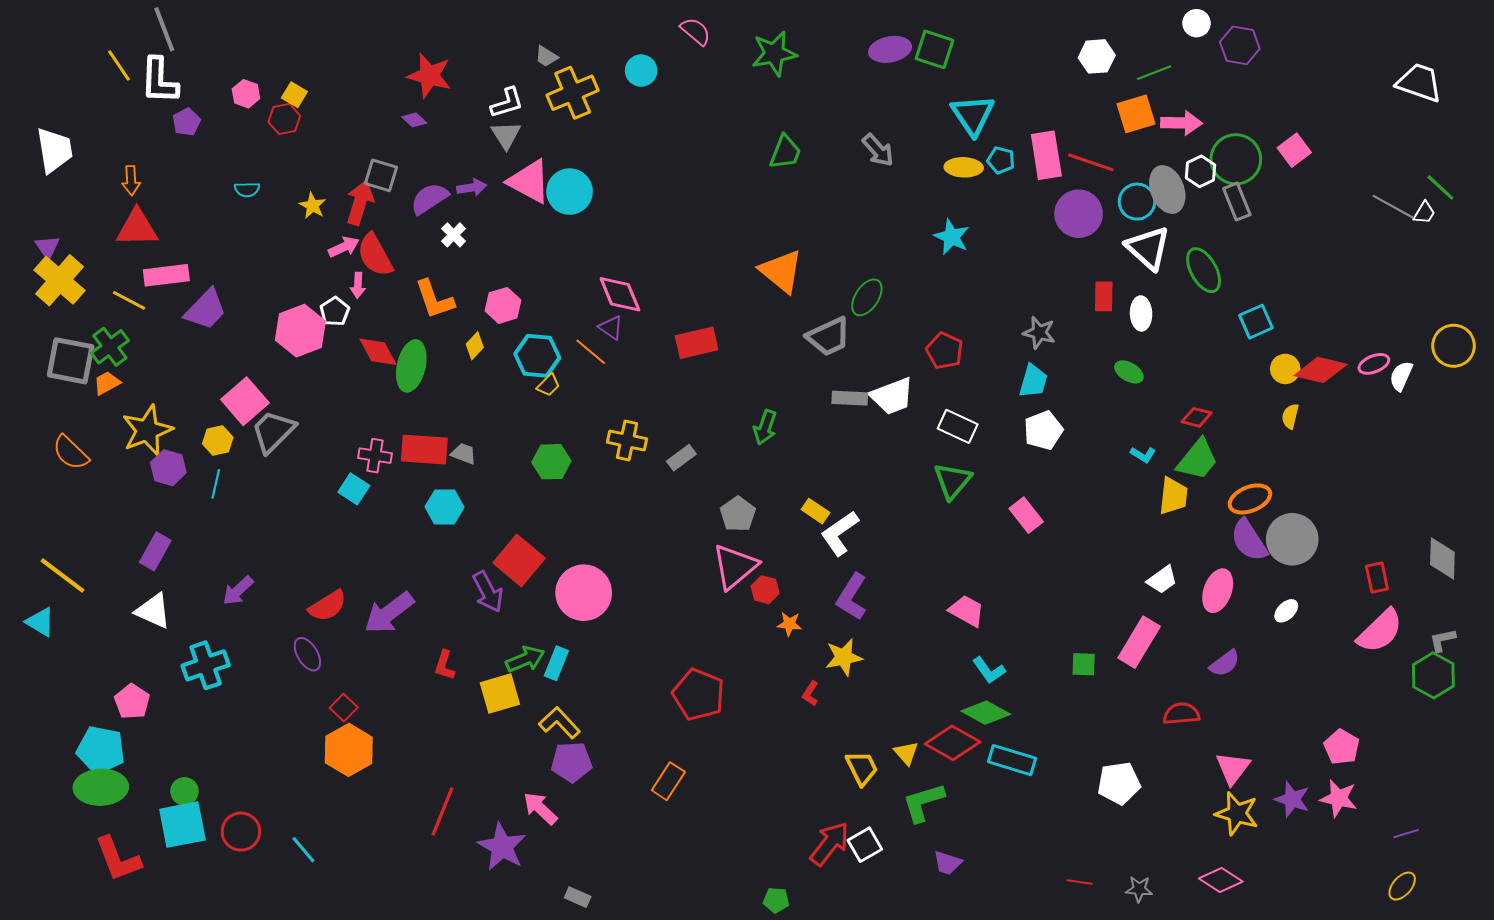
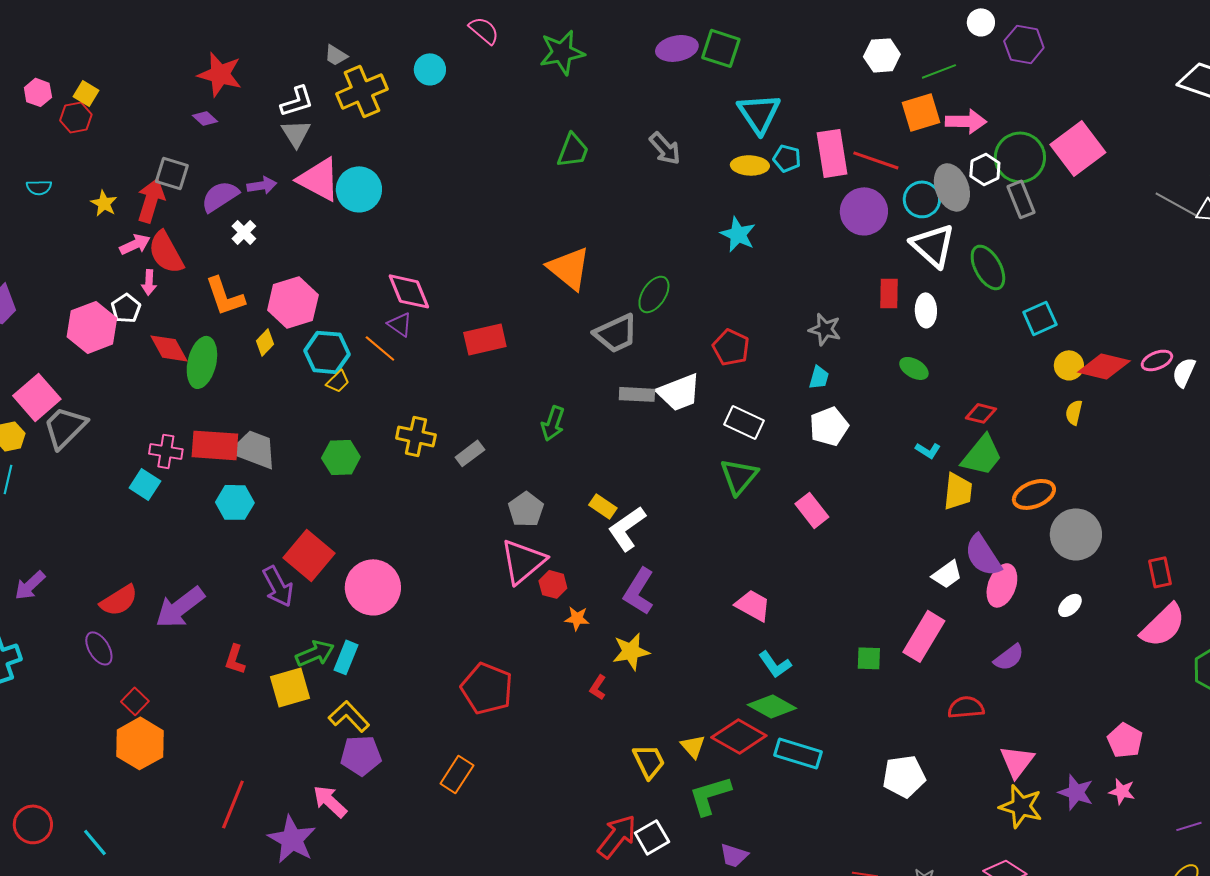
pink square: (1294, 150) -> (1078, 148), size x1.6
pink hexagon: (503, 305) -> (293, 302), size x1.4
cyan trapezoid: (1033, 381) -> (819, 377), size x0.7
gray trapezoid: (464, 454) -> (254, 449), size x1.8
purple semicircle: (1249, 540) -> (983, 555), moved
pink star: (1339, 798) -> (1122, 791), size x0.7

